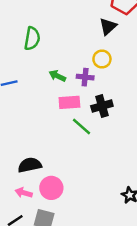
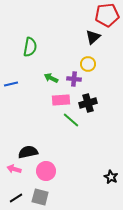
pink arrow: (24, 193) -> (14, 169), moved

